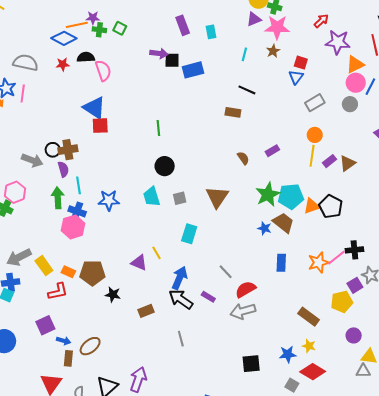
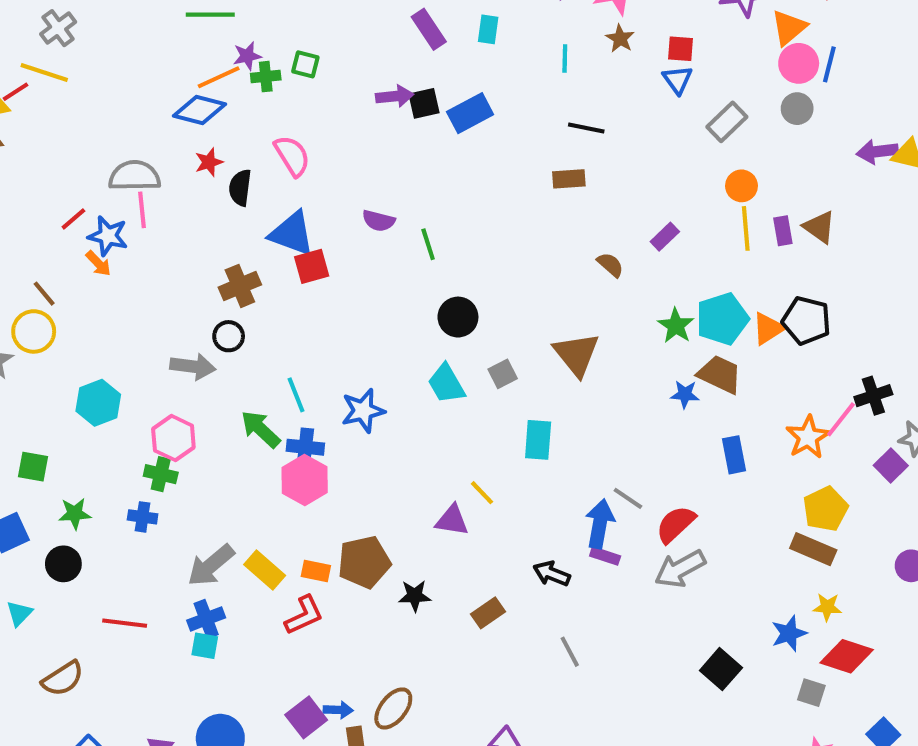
cyan rectangle: (211, 32) -> (488, 29), turned 32
black semicircle: (86, 57) -> (240, 188), moved, turned -66
pink line: (23, 93) -> (142, 210), moved
brown cross: (68, 150) -> (240, 286), moved
purple rectangle: (330, 161) -> (783, 231), turned -48
brown triangle: (347, 163) -> (819, 227), turned -36
purple semicircle: (63, 169) -> (379, 221), moved, turned 133
green star: (268, 194) -> (676, 326), size x0.7
green arrow: (58, 198) -> (261, 429), turned -30
blue arrow: (179, 278) -> (600, 524), moved
black arrow: (181, 299) -> (552, 574), size x0.7
yellow pentagon: (342, 302) -> (826, 509), moved
purple square: (45, 325) -> (306, 717), moved
black square: (251, 364) -> (721, 669), turned -30

